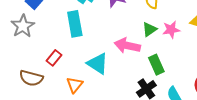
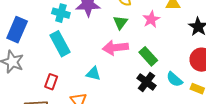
green triangle: (149, 29) -> (120, 22), moved
cyan triangle: (98, 64) -> (93, 74), size x0.7

